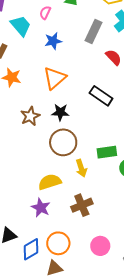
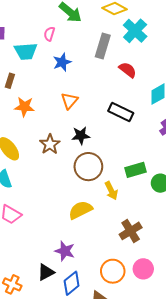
cyan trapezoid: (21, 26) -> (26, 51), turned 135
orange triangle: (55, 78) -> (69, 101), size x0.7
brown cross: (82, 205) -> (131, 231), moved
purple star: (41, 208) -> (65, 251), moved
orange circle: (58, 243) -> (113, 271), moved

